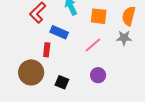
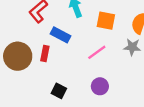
brown circle: (31, 72) -> (18, 56), moved

